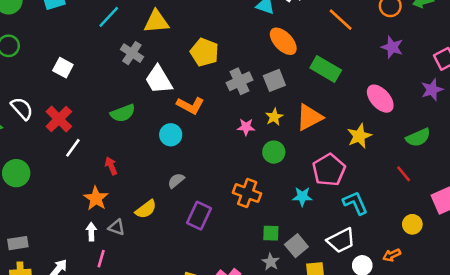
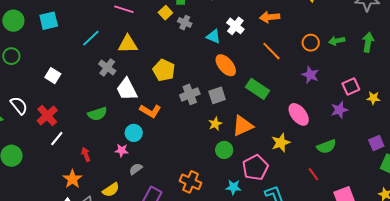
pink star: (246, 127) -> (122, 150), moved
green circle: (274, 152) -> (224, 150), moved

